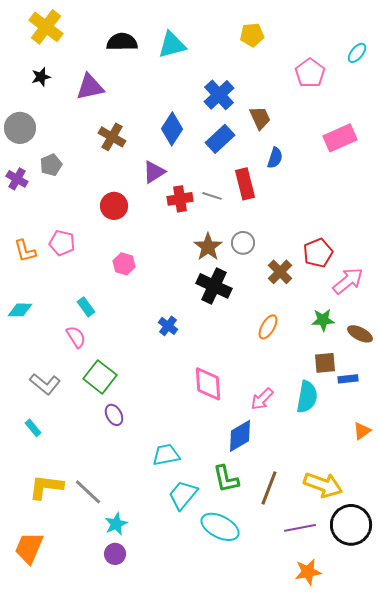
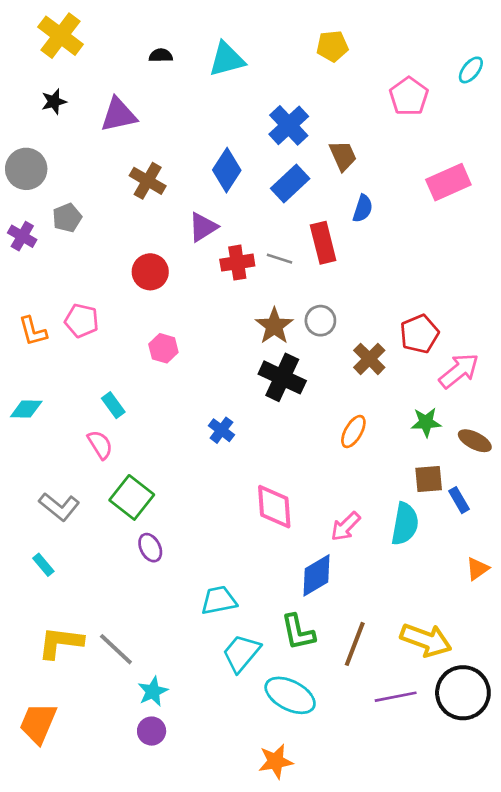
black semicircle: (122, 42) -> (161, 55), size x0.6
blue rectangle: (348, 379) -> (459, 500), turned 66
orange star: (308, 572) -> (276, 761), moved

